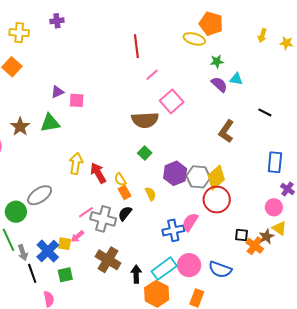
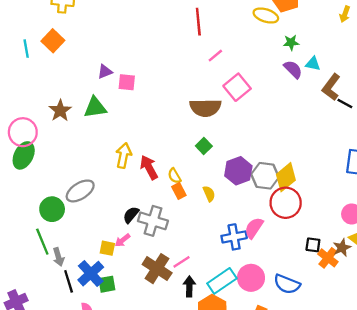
brown L-shape: (226, 131) -> (331, 87), moved
pink line: (86, 212) -> (181, 262), moved
black semicircle: (125, 213) -> (131, 215), moved
blue cross: (48, 251) -> (91, 274), moved

